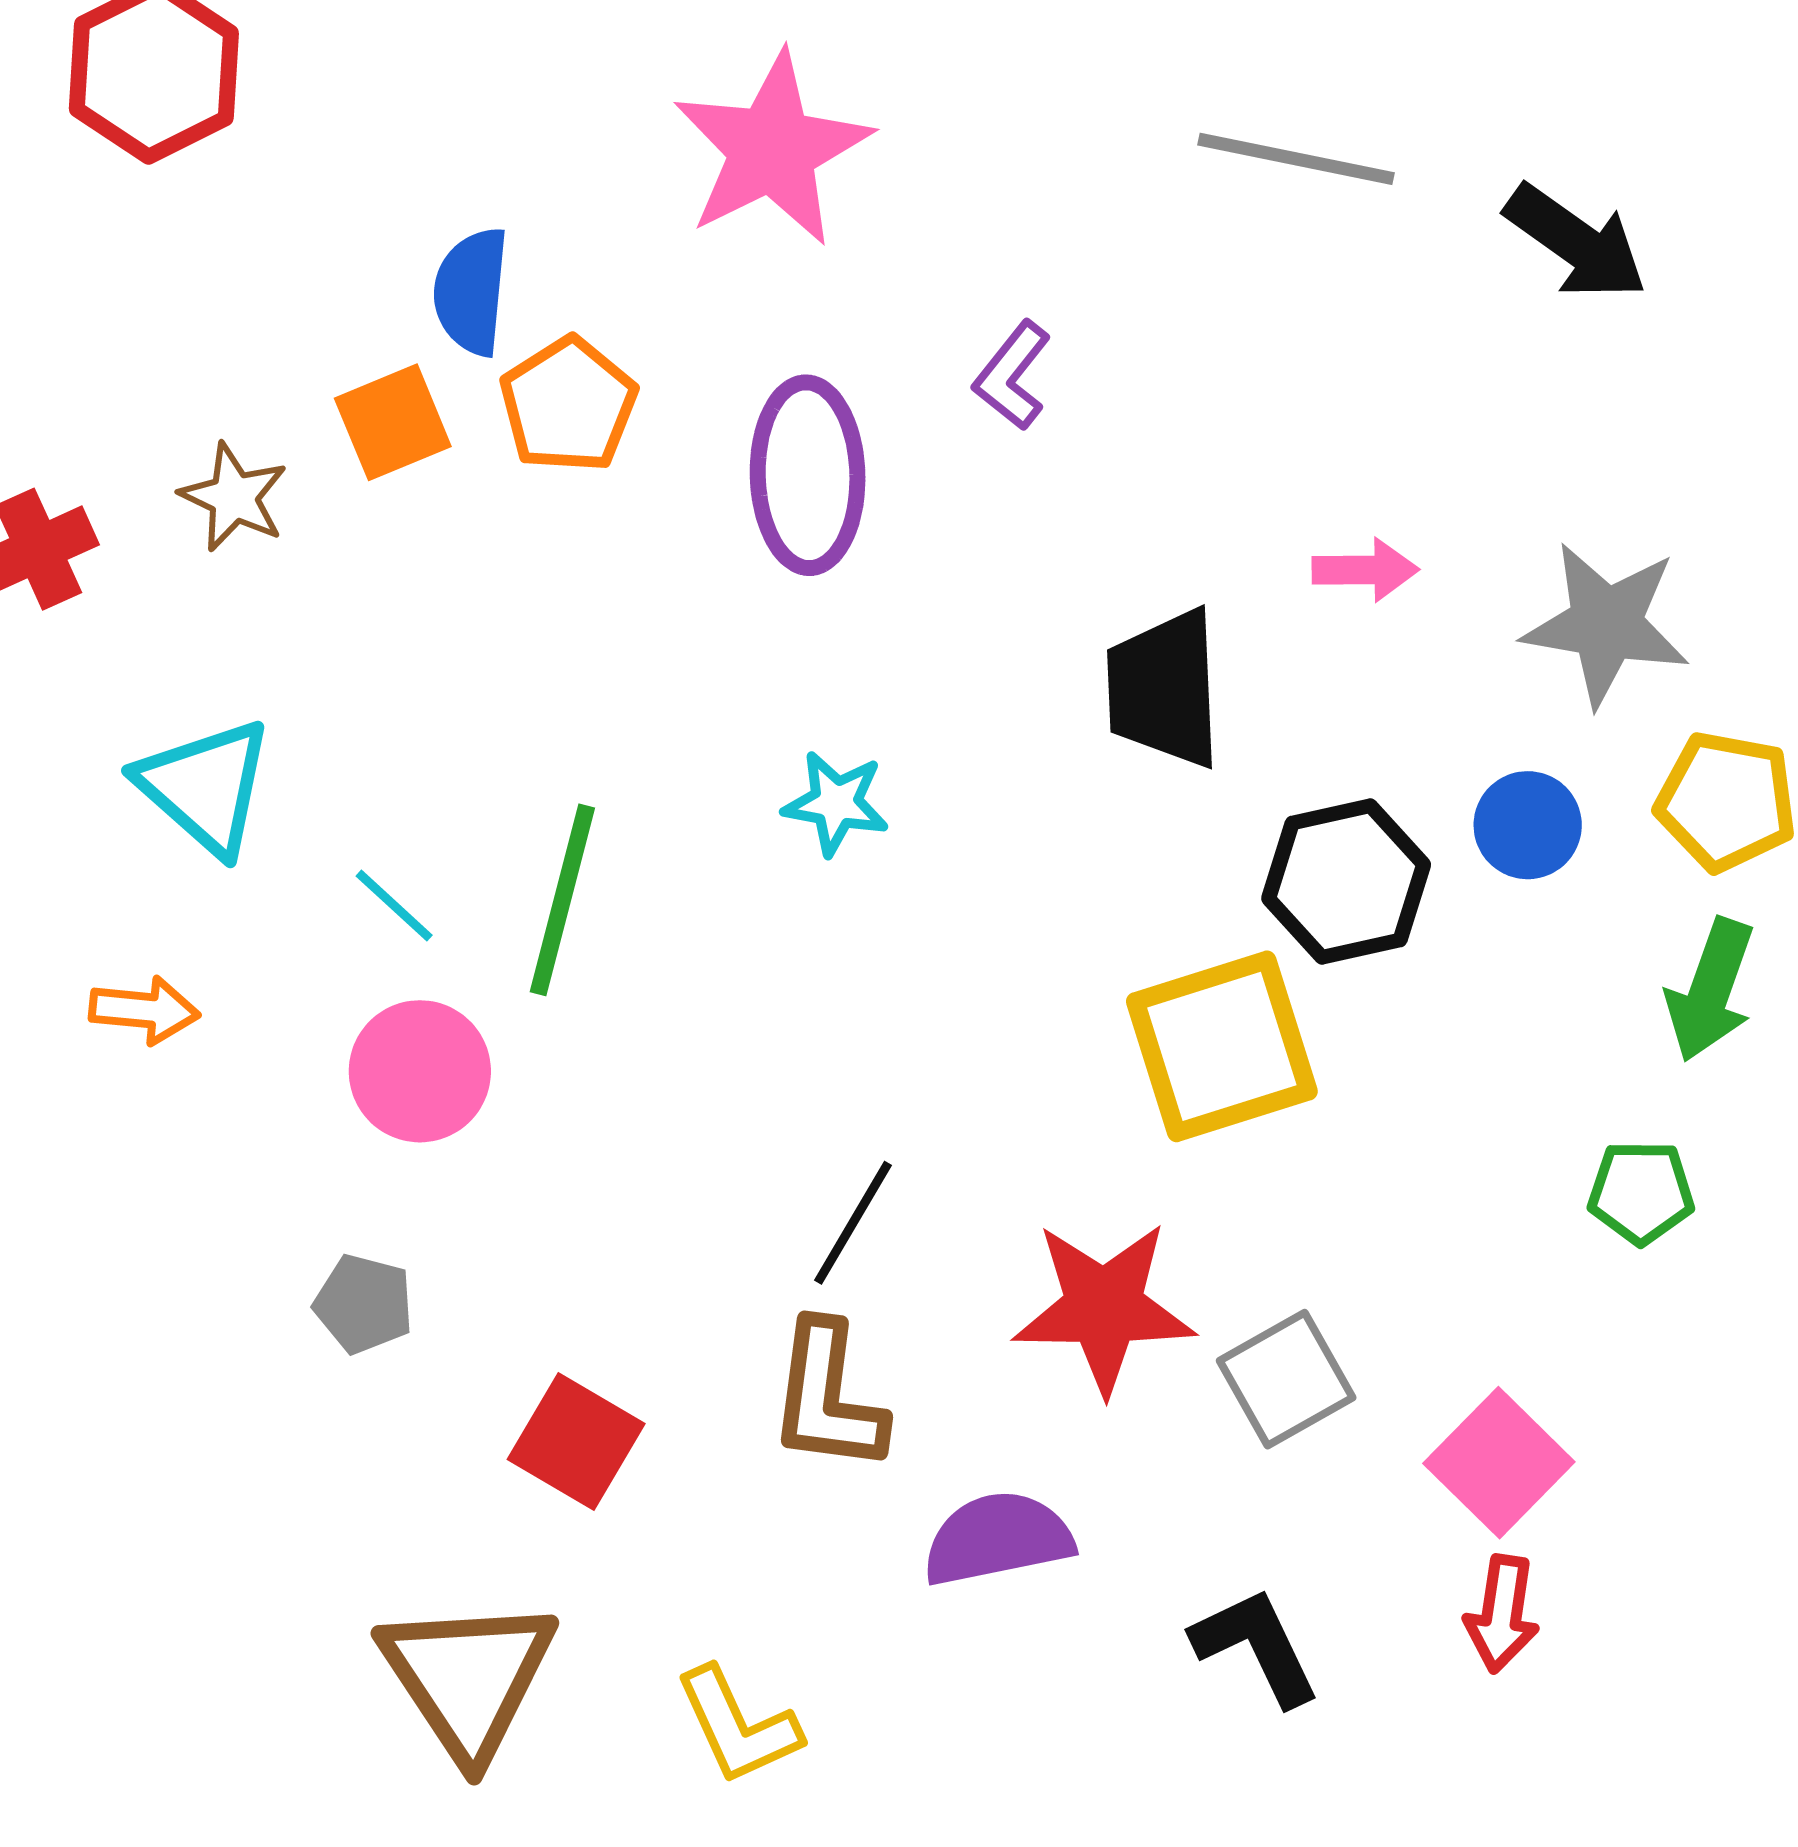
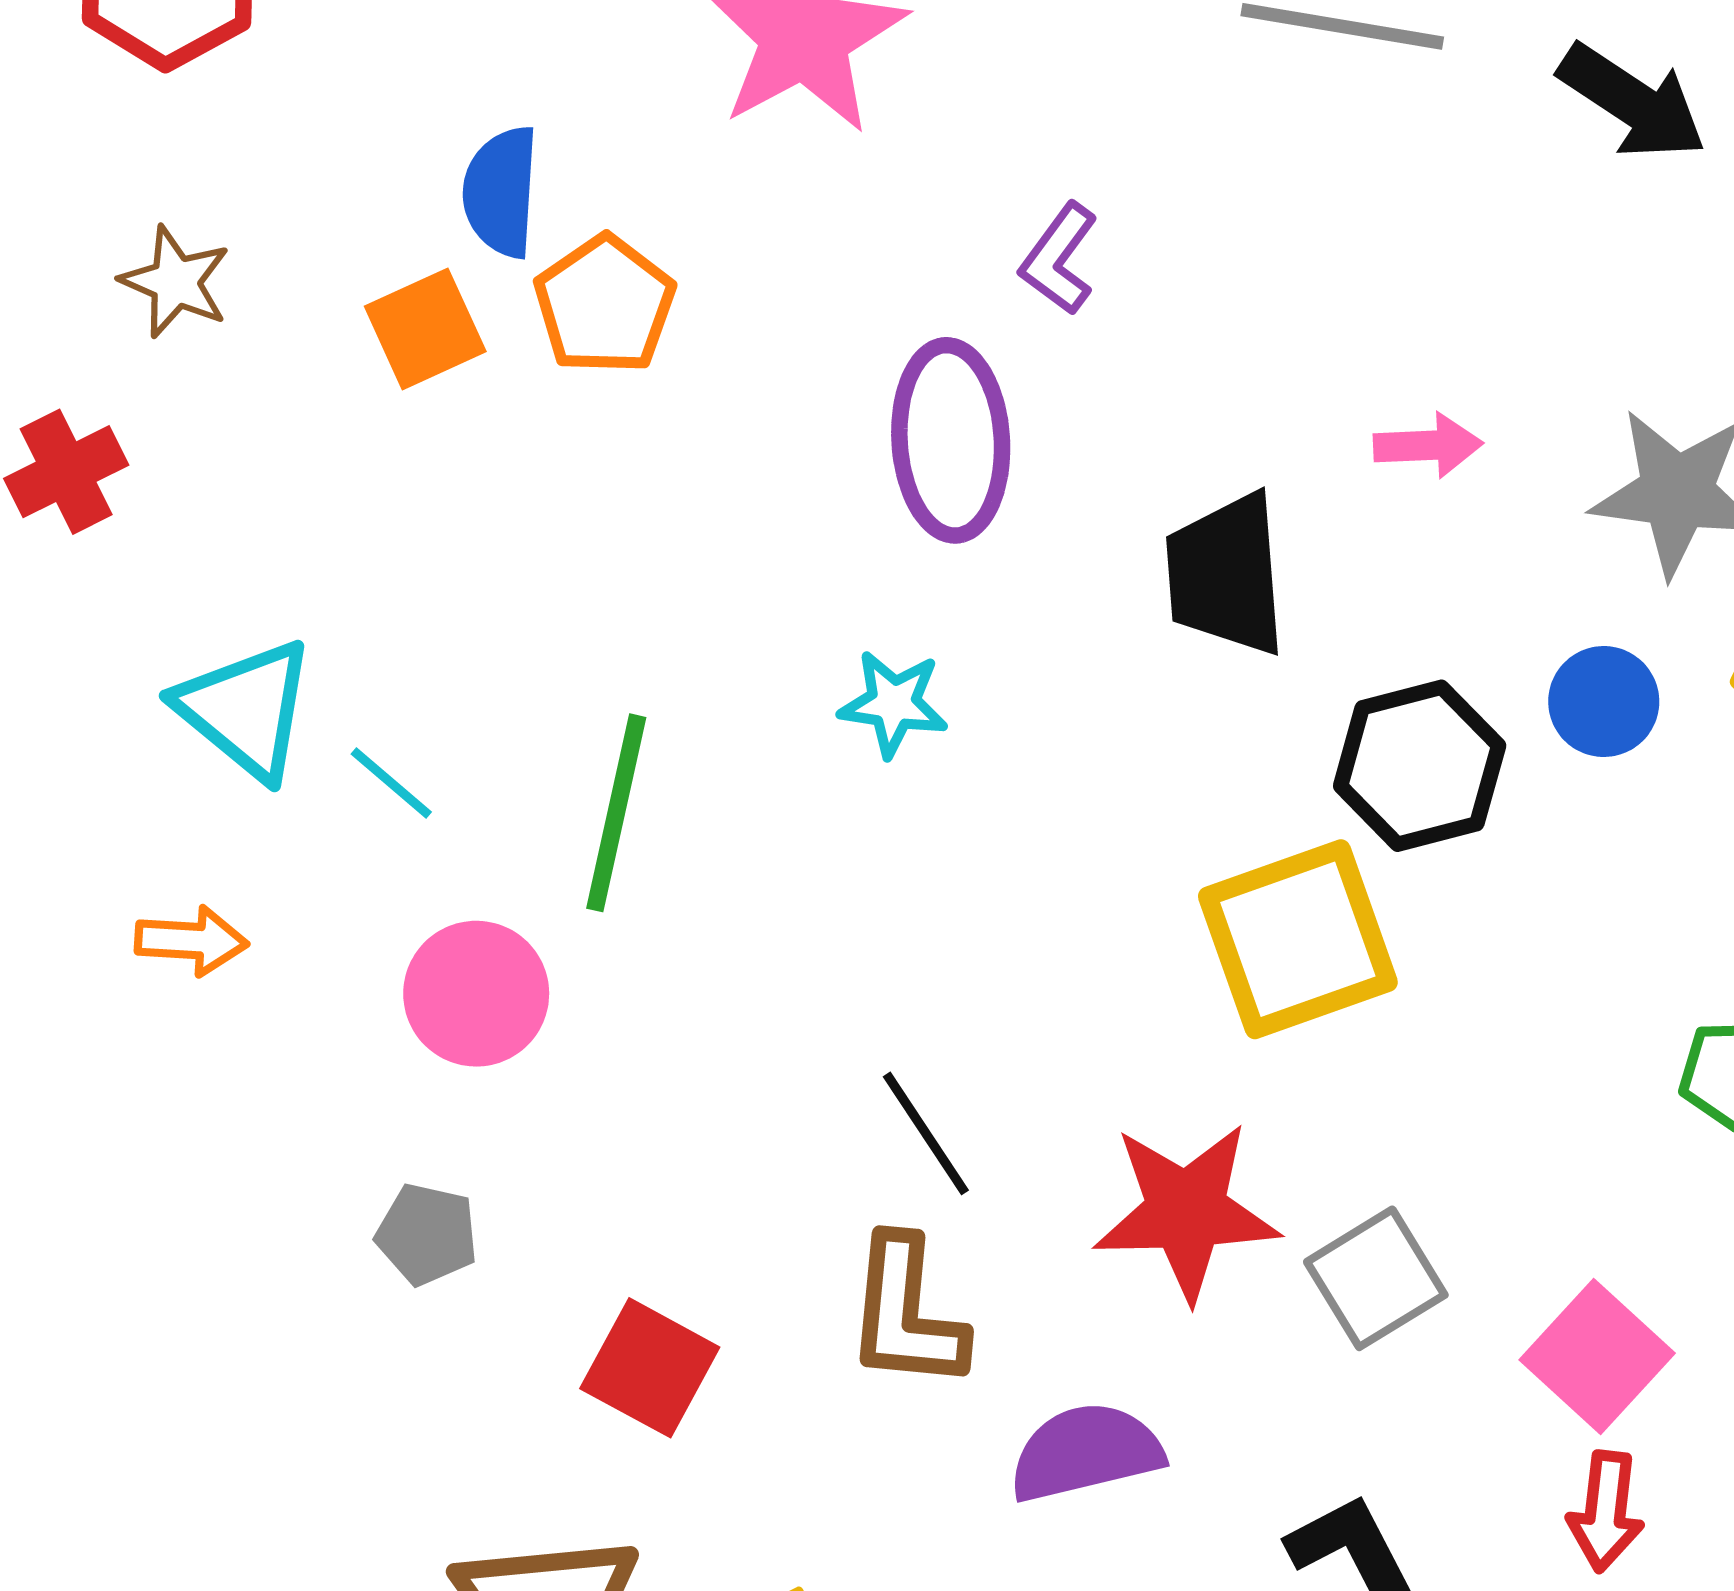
purple ellipse: (808, 475) -> (951, 440), moved
brown star: (234, 497) -> (175, 282), moved
cyan line: (394, 906) -> (391, 783), moved
black line: (853, 1223) -> (926, 1133), turned -62

